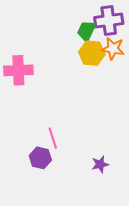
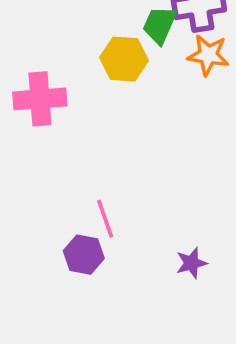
yellow hexagon: (92, 53) -> (124, 59), moved

